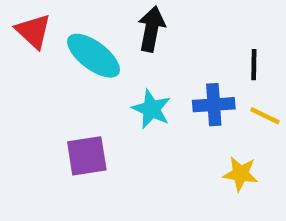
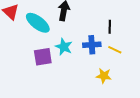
purple square: (87, 156) -> (43, 57), moved

